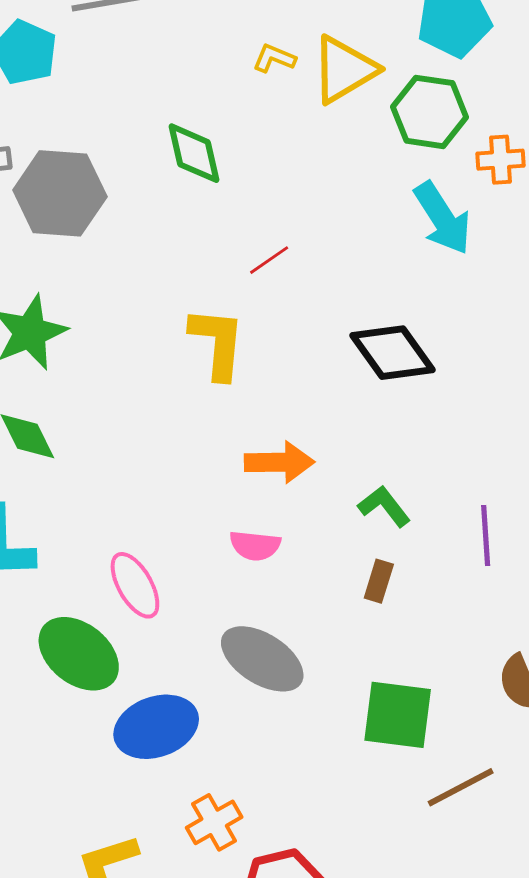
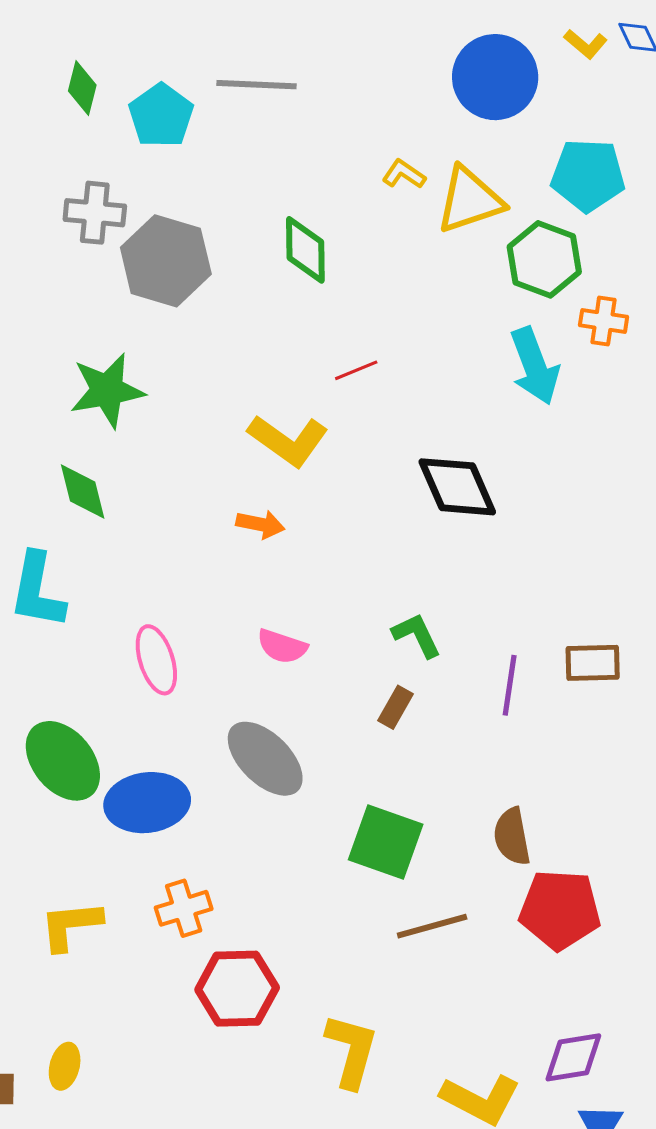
yellow L-shape: (217, 343) -> (288, 440), turned 108
orange arrow: (279, 462) -> (260, 524), moved, size x0.7
green ellipse: (79, 654) -> (63, 761), moved

